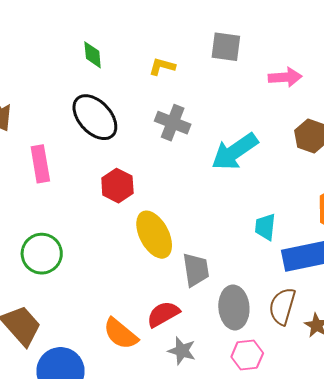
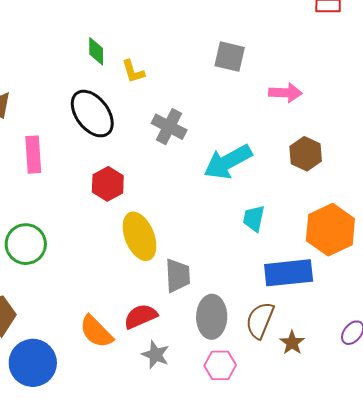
yellow L-shape: (162, 67) -> (133, 71), moved, turned -128
cyan trapezoid: (265, 227) -> (254, 218), moved

